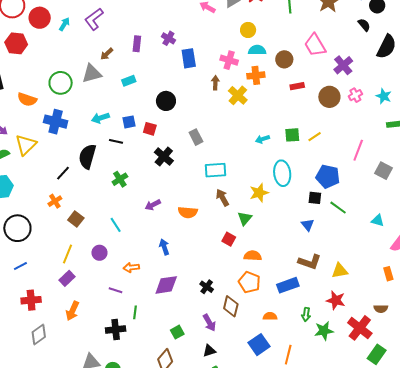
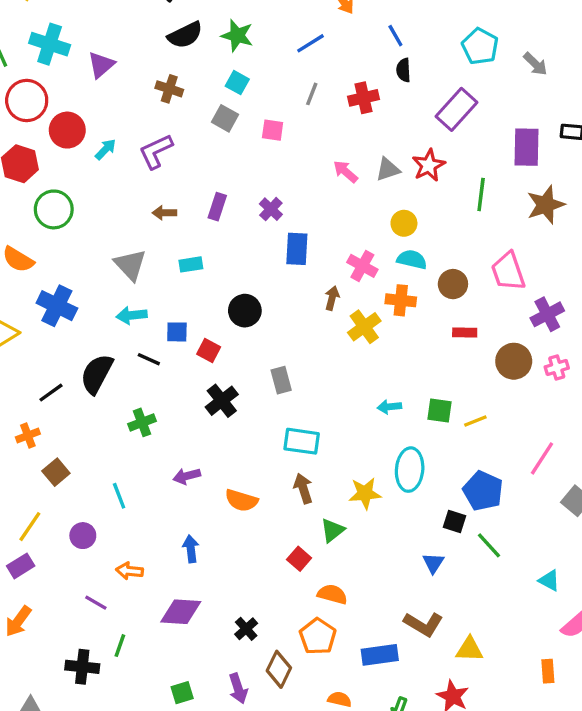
brown arrow: (107, 54) -> (164, 213), turned 32
gray triangle: (92, 74) -> (130, 265), moved, turned 50
green circle: (61, 83) -> (54, 209), moved

